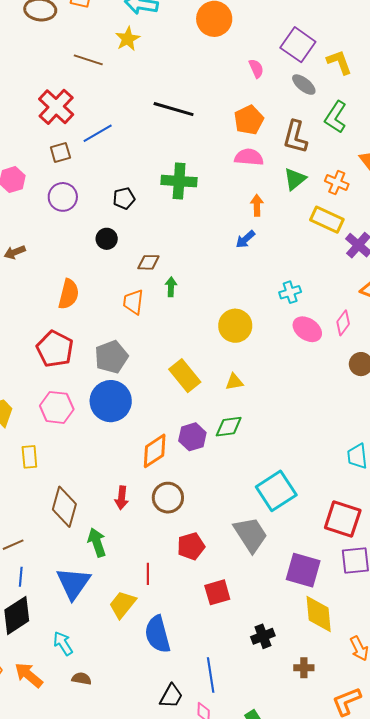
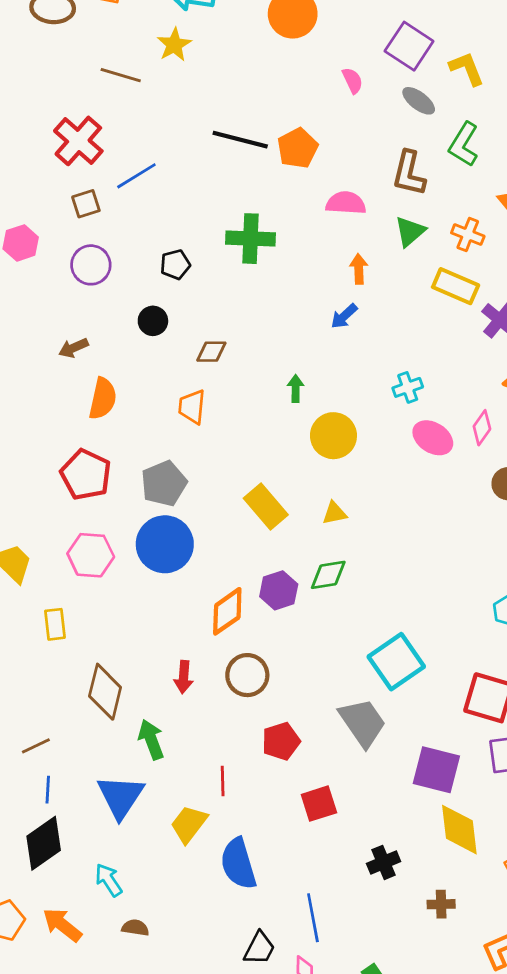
orange pentagon: (249, 120) -> (298, 148), moved
brown arrow: (15, 252) -> (73, 348), moved
green arrow: (171, 287) -> (296, 389), moved

